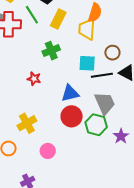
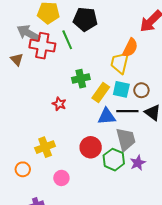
yellow rectangle: (58, 19) -> (101, 93), moved
cyan square: (87, 63) -> (121, 89), moved
blue triangle: (70, 93) -> (107, 116), moved
purple star: (121, 136) -> (138, 163), moved

